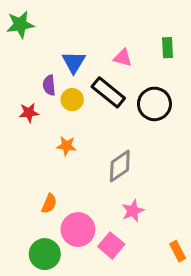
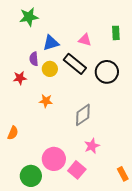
green star: (20, 25) -> (29, 17), moved
blue triangle: (74, 62) -> (51, 43), turned 42
orange semicircle: (49, 204) -> (13, 133), moved

